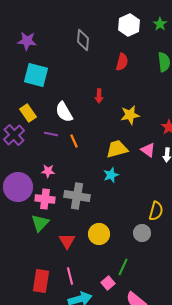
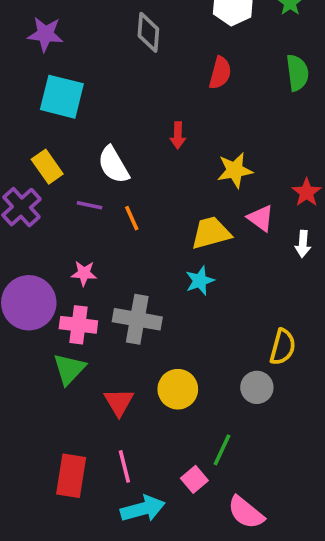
pink triangle: (148, 150) -> (261, 218), moved

